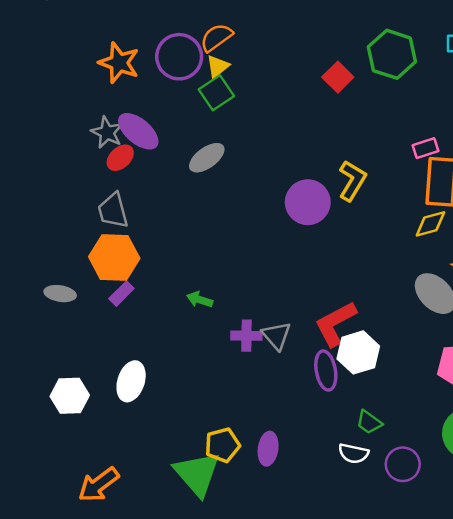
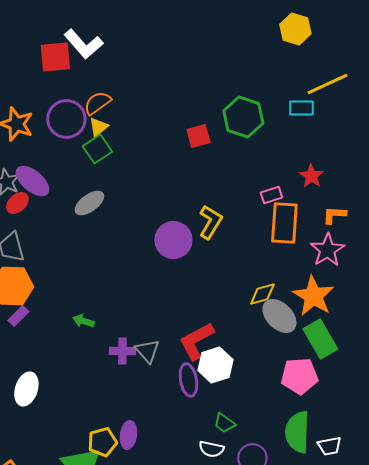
red square: (338, 77) -> (198, 136), turned 30
yellow diamond: (430, 224) -> (262, 294), moved
purple ellipse: (268, 449) -> (128, 435), moved

